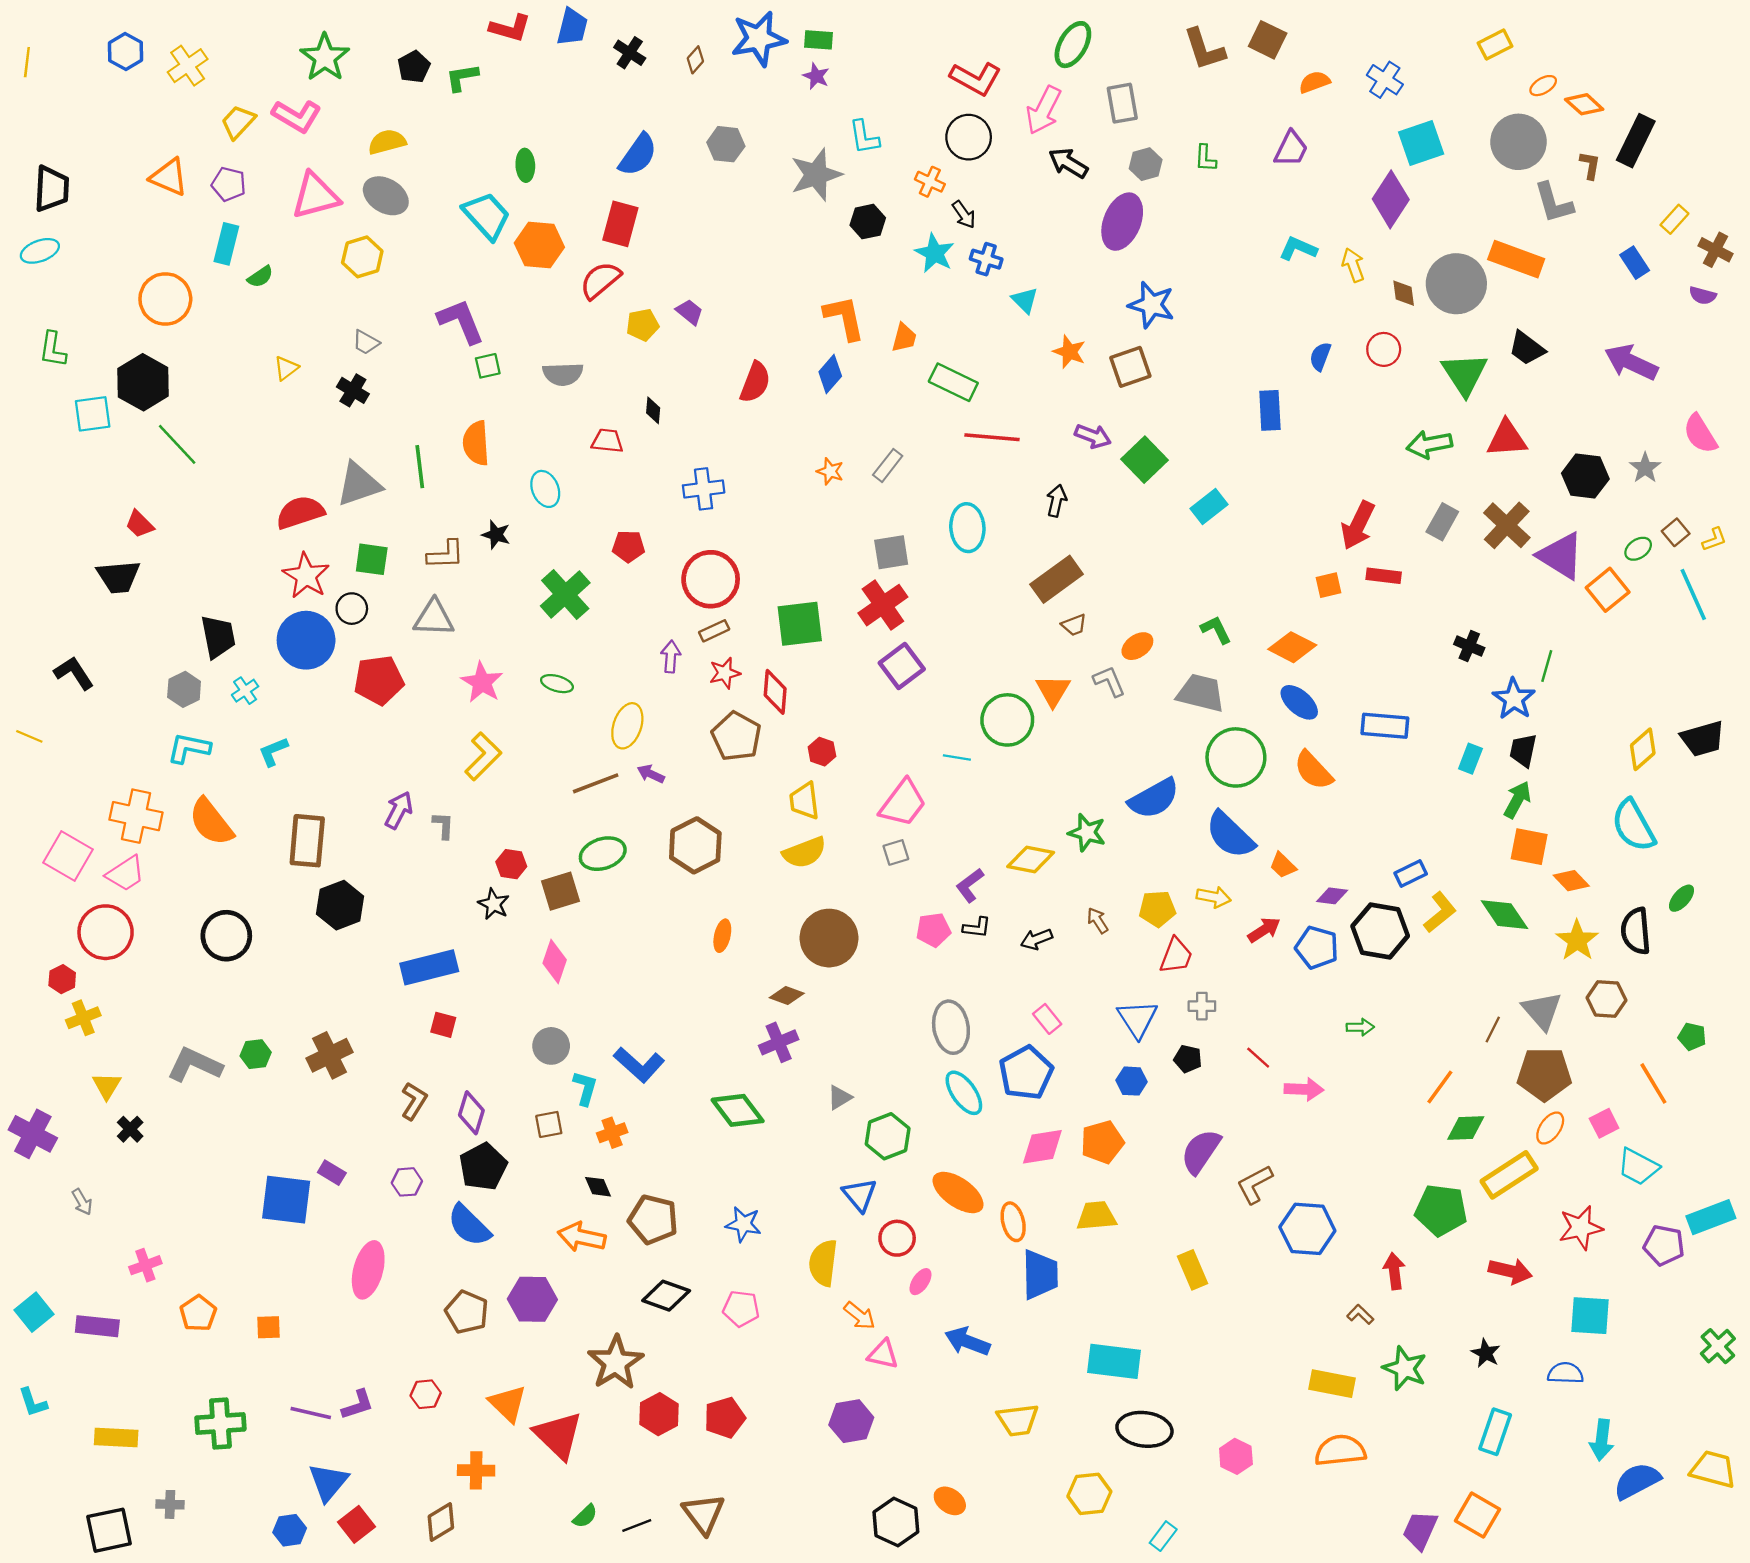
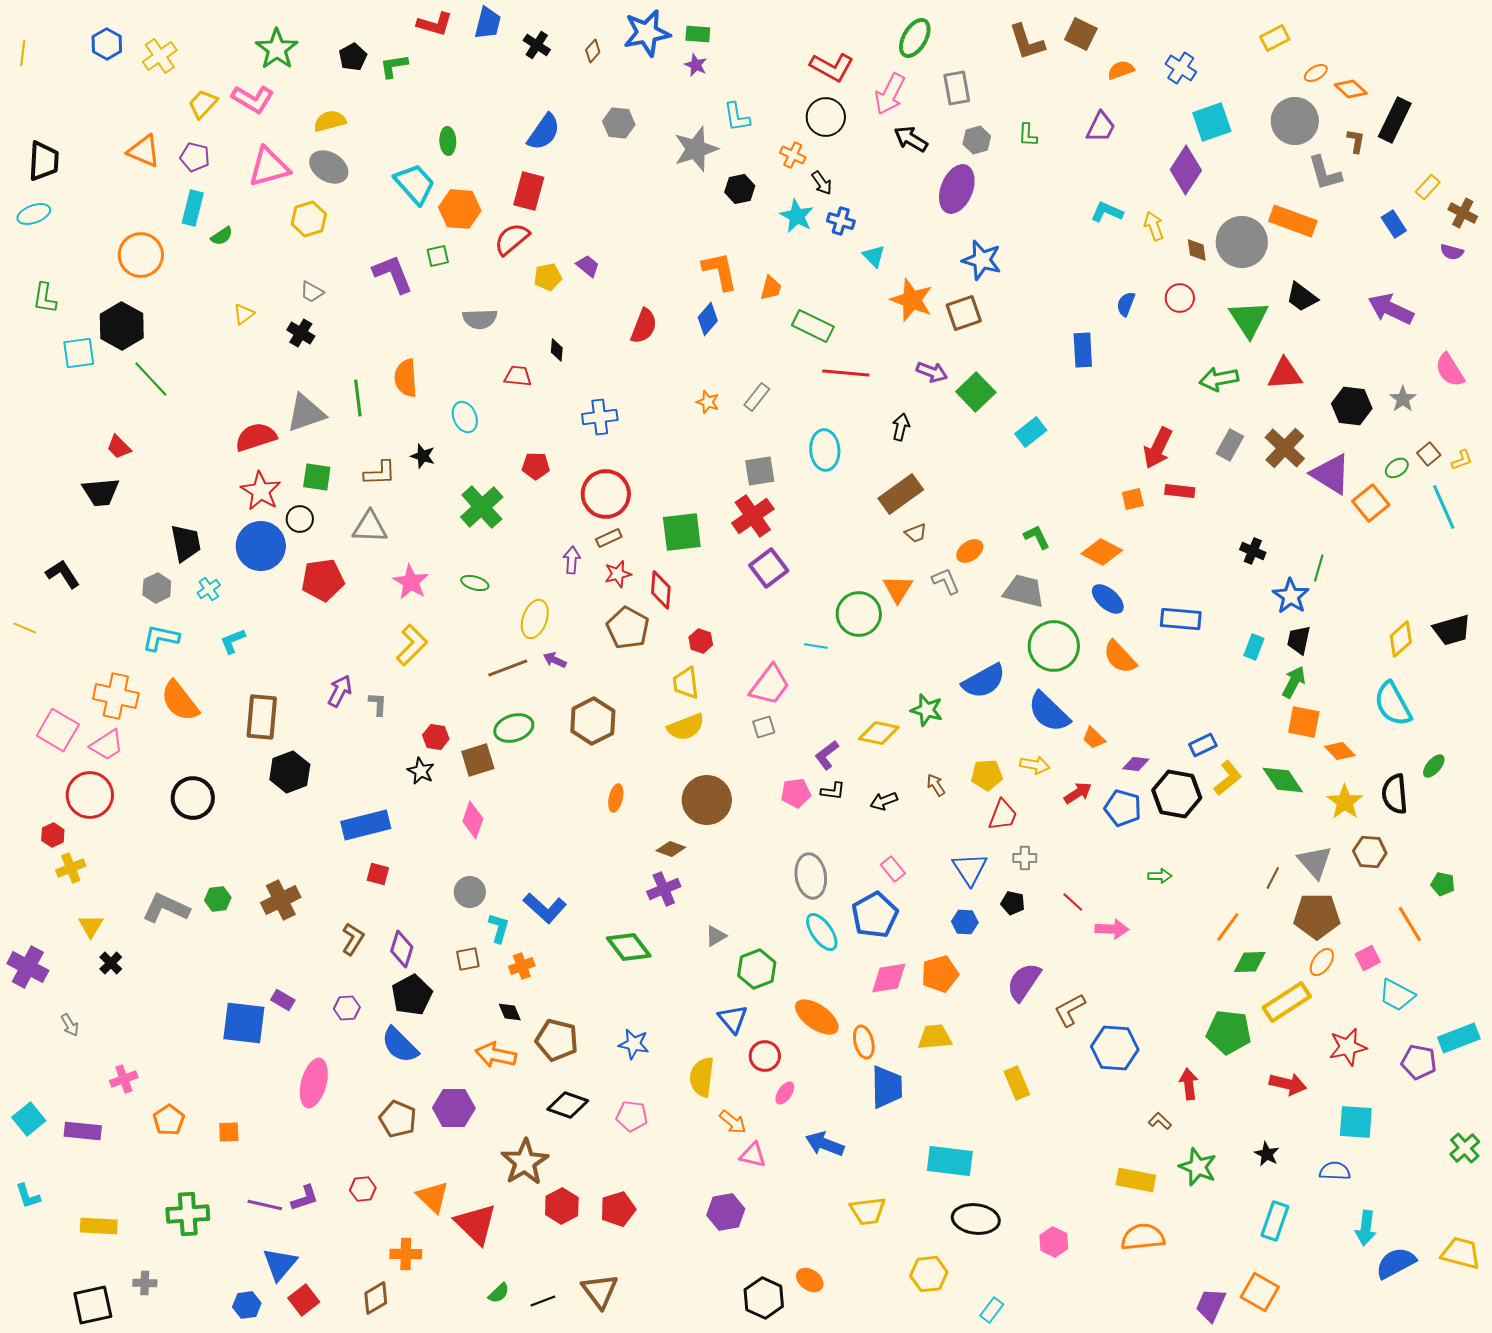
orange star: (1069, 352) -> (912, 300), size x1.5
green square: (488, 366) -> (438, 256), moved

